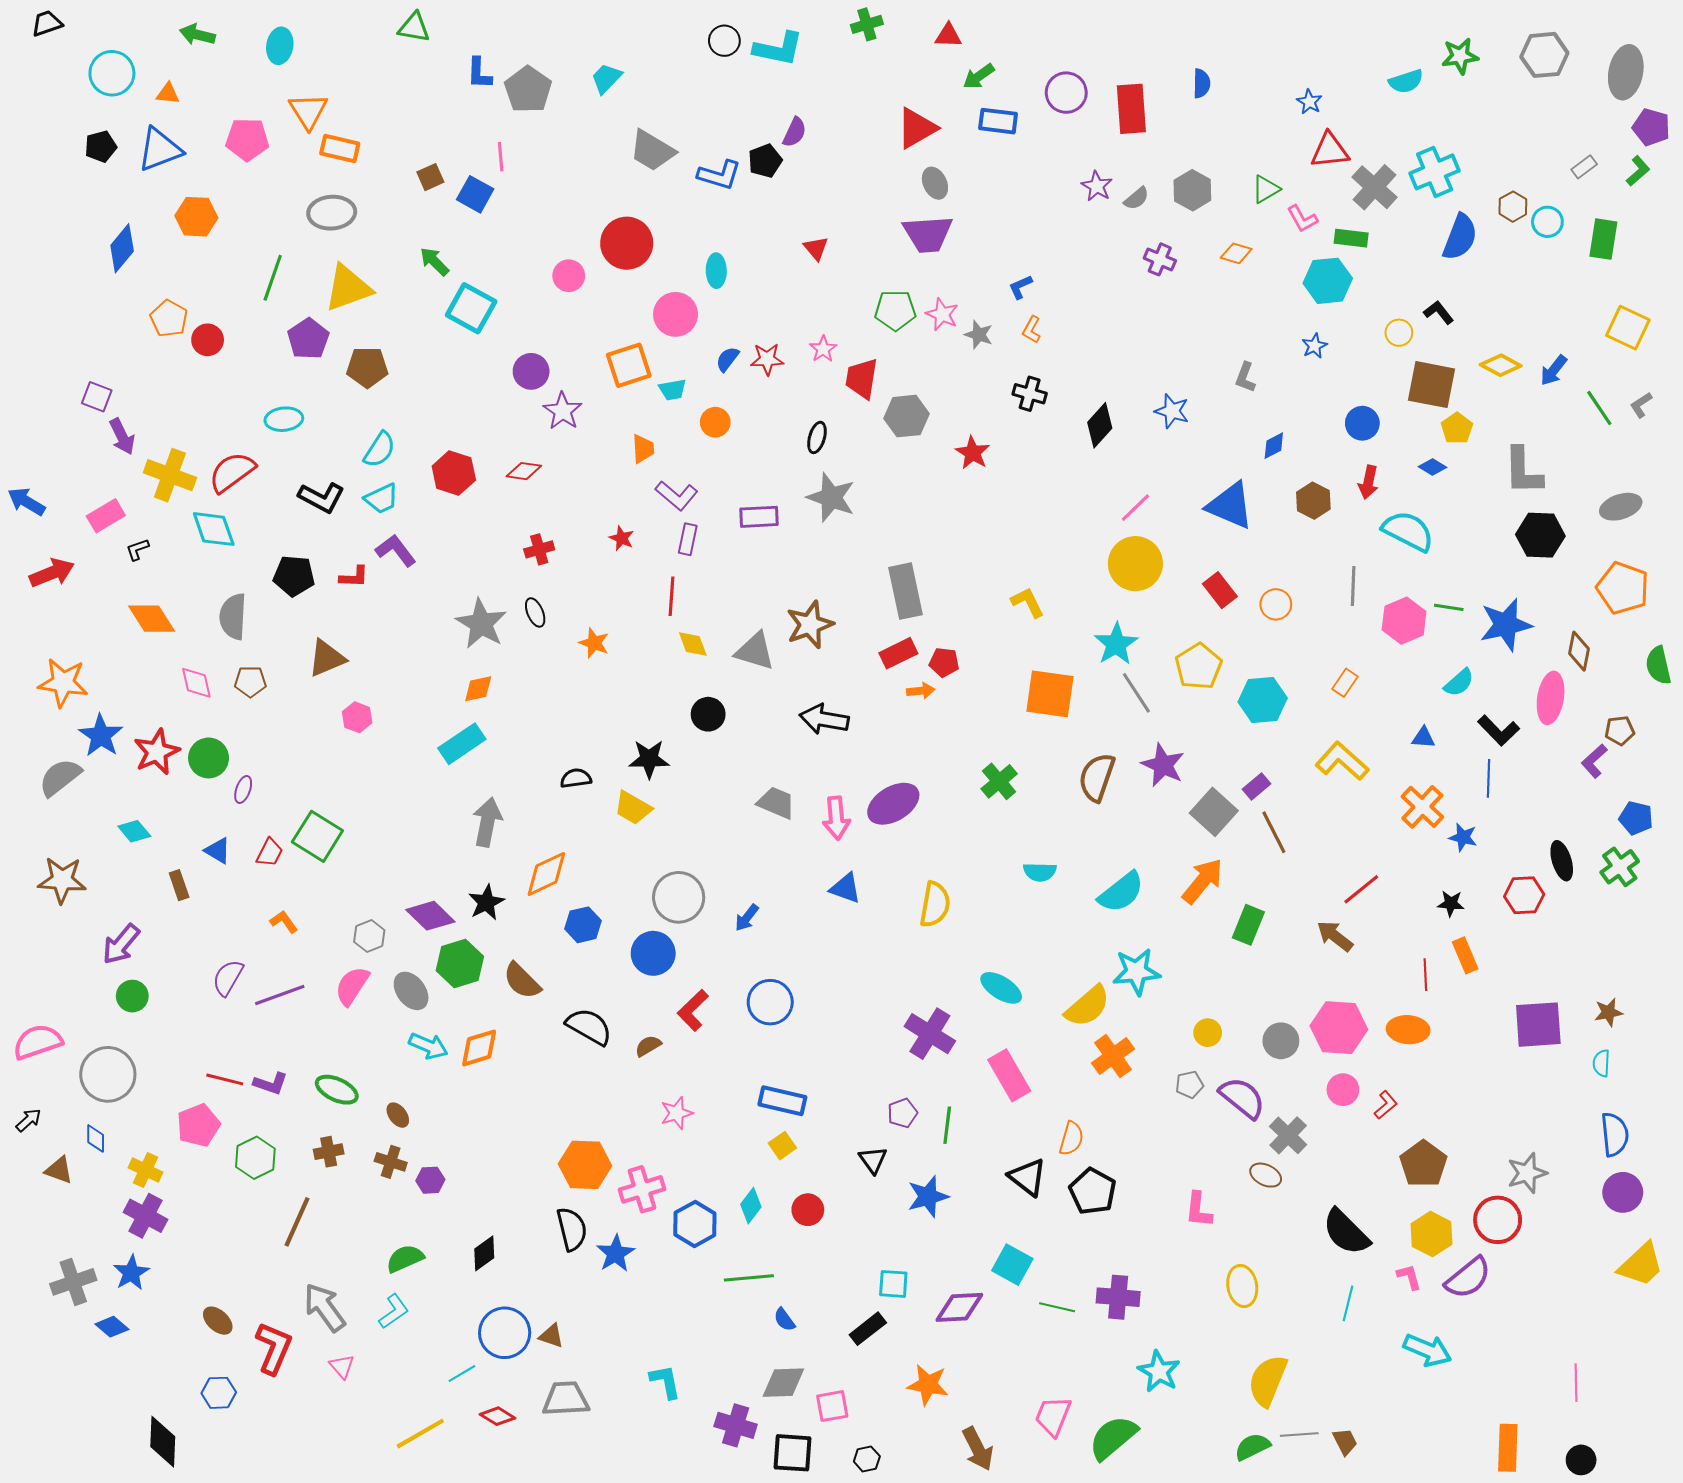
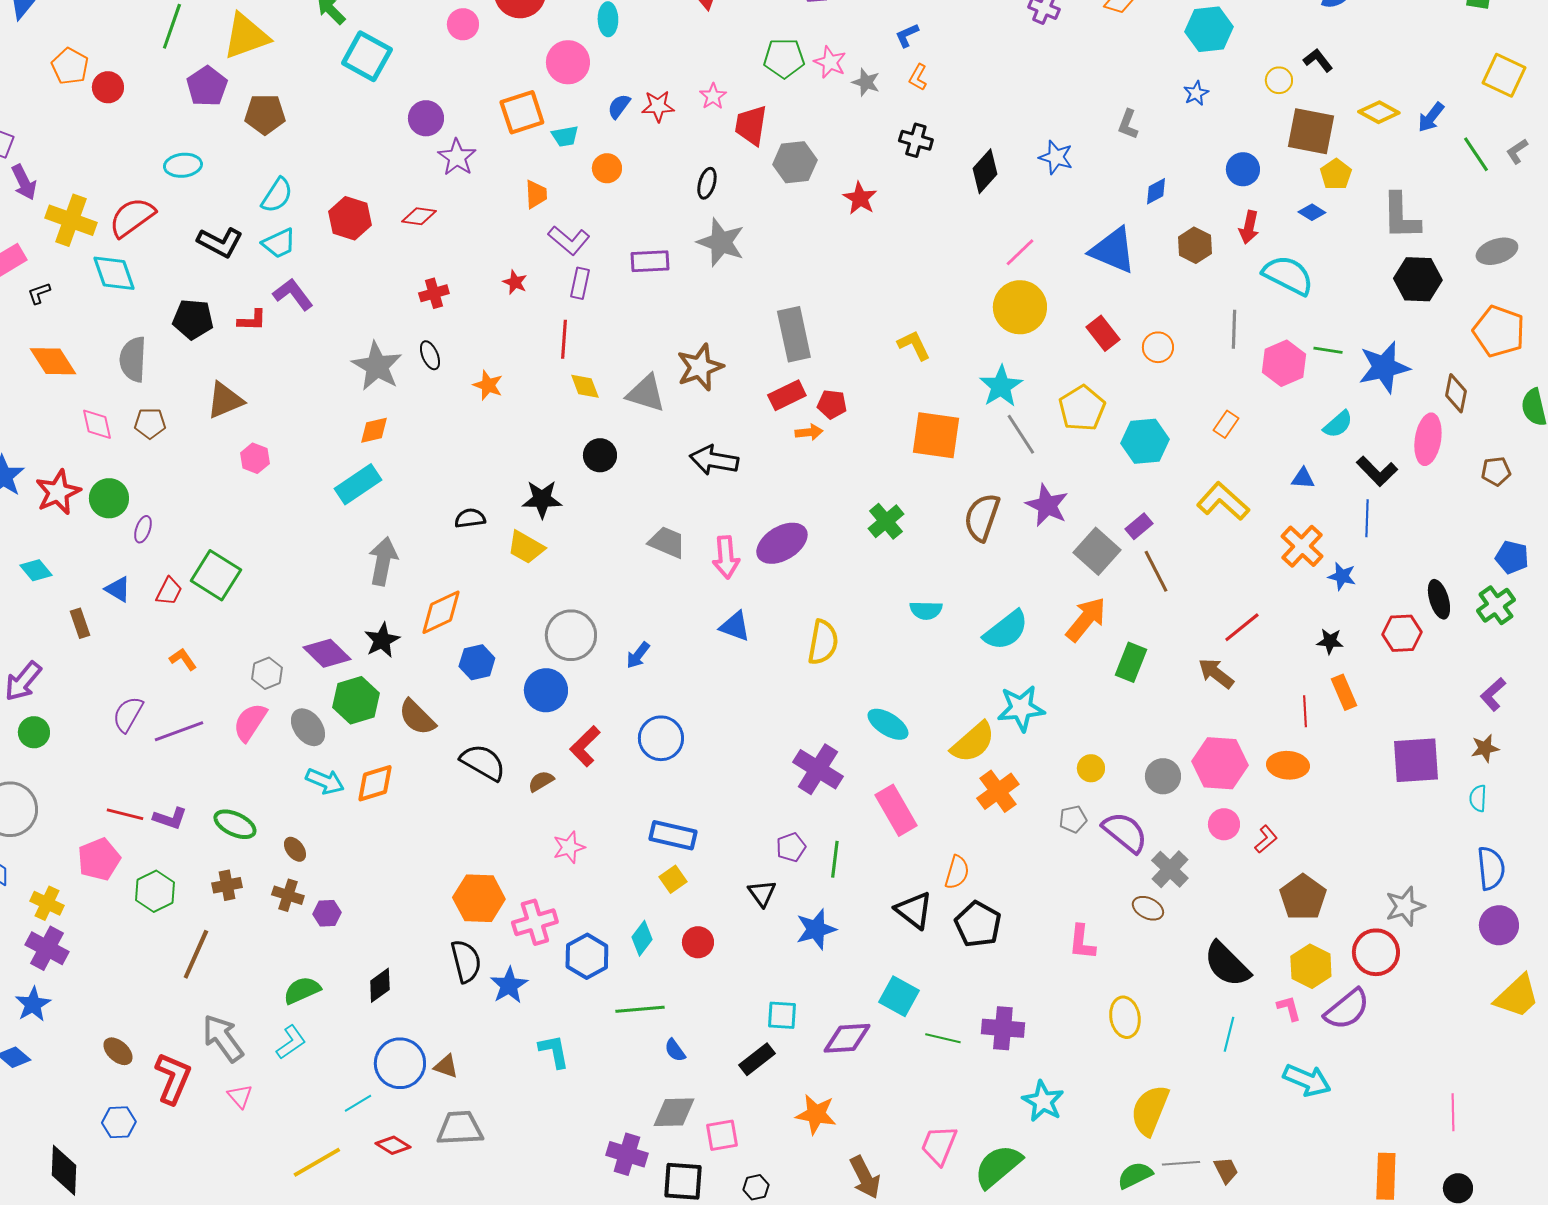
purple L-shape: (1594, 761) -> (1493, 694), moved
cyan L-shape: (665, 1382) -> (554, 1051), moved

